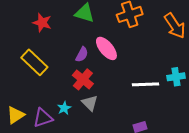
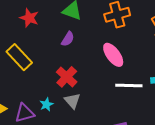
pink ellipse: (106, 48) -> (113, 55), moved
purple semicircle: (82, 54) -> (68, 39), moved

